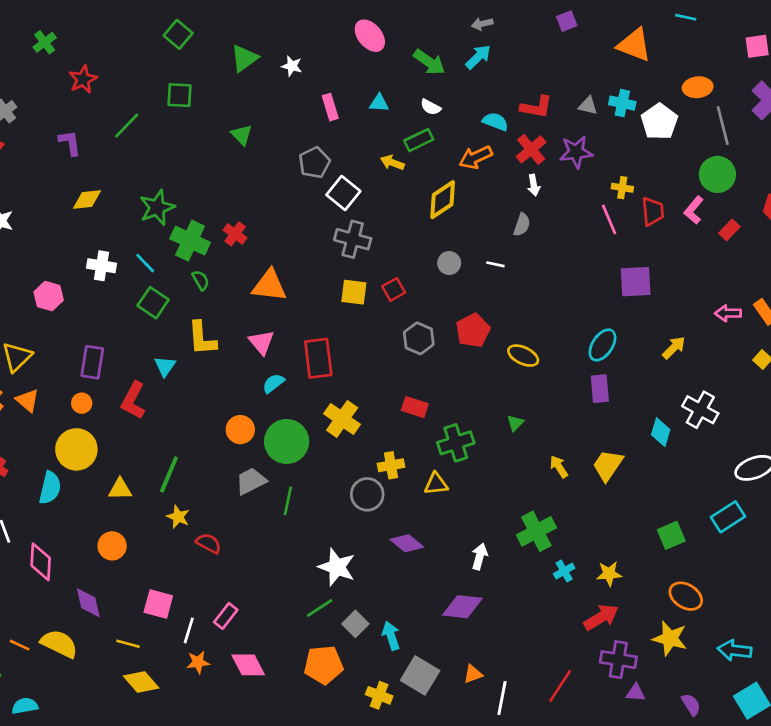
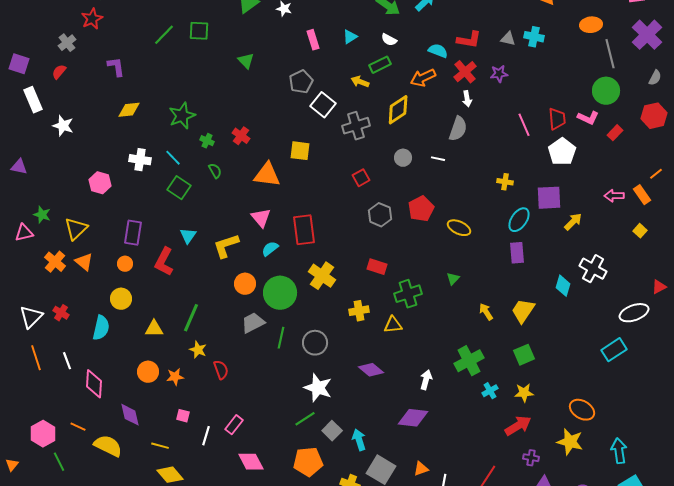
red star: (83, 79) -> (92, 19), moved
cyan triangle: (379, 103) -> (350, 37), turned -35
white pentagon: (659, 122) -> (562, 152), moved
green line: (127, 126) -> (164, 35), moved
purple star: (576, 152) -> (499, 74), size x0.7
yellow cross: (622, 188) -> (505, 182), moved
pink L-shape: (694, 210) -> (588, 118), turned -105
gray semicircle: (522, 225) -> (458, 129), size x1.4
gray cross: (353, 239) -> (356, 126), moved, turned -32
green cross: (190, 241) -> (207, 141), size x0.5
purple square: (636, 282) -> (549, 198), moved
yellow square: (354, 292) -> (300, 151), moved
yellow L-shape: (202, 338) -> (226, 246), moved, turned 76
yellow circle: (76, 449) -> (121, 299), size x0.7
gray circle: (367, 494) -> (315, 343), moved
green square: (671, 535) -> (524, 355), moved
red semicircle: (209, 543) -> (221, 370), turned 42
pink square: (158, 604) -> (183, 416), size x0.6
orange line: (20, 645) -> (78, 427), moved
cyan arrow: (735, 650) -> (619, 451), turned 75
purple cross: (618, 660) -> (531, 458), size x0.6
orange star: (198, 662) -> (175, 377), moved

